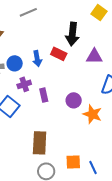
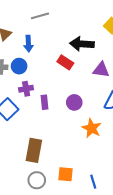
black arrow: (72, 34) -> (82, 44), turned 80
blue arrow: (37, 59) -> (28, 44), moved
purple circle: (74, 100) -> (74, 102), moved
blue line: (93, 168) -> (93, 182), moved

